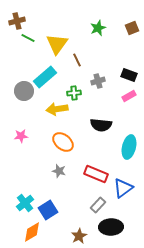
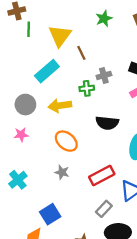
green line: (28, 38) -> (29, 29), turned 64
gray circle: (24, 91) -> (25, 105), moved
green cross: (74, 93) -> (87, 88), moved
red rectangle: (96, 174) -> (102, 175), turned -50
cyan cross: (25, 203) -> (18, 180), moved

